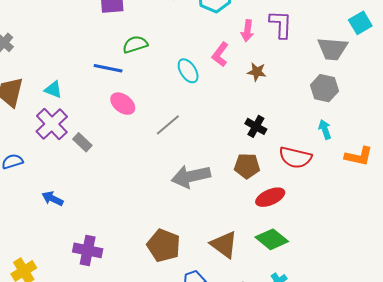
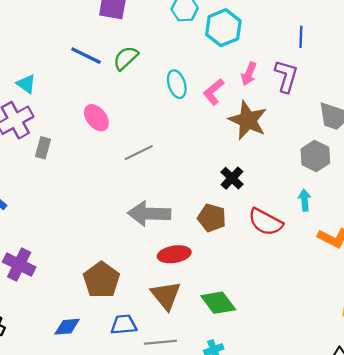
green semicircle: (135, 44) -> (126, 58), turned -40
blue line: (108, 68) -> (86, 56), moved
cyan ellipse: (188, 71) -> (177, 84), moved
brown star: (257, 72) -> (248, 120), size x1.8
gray rectangle: (82, 142) -> (43, 148), turned 48
red ellipse: (270, 197) -> (174, 254), moved

